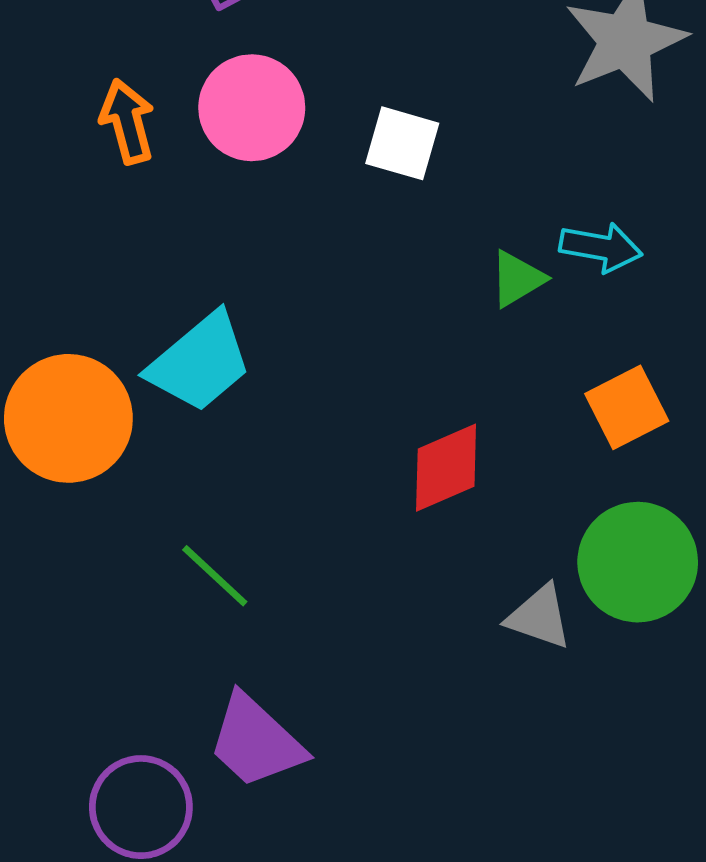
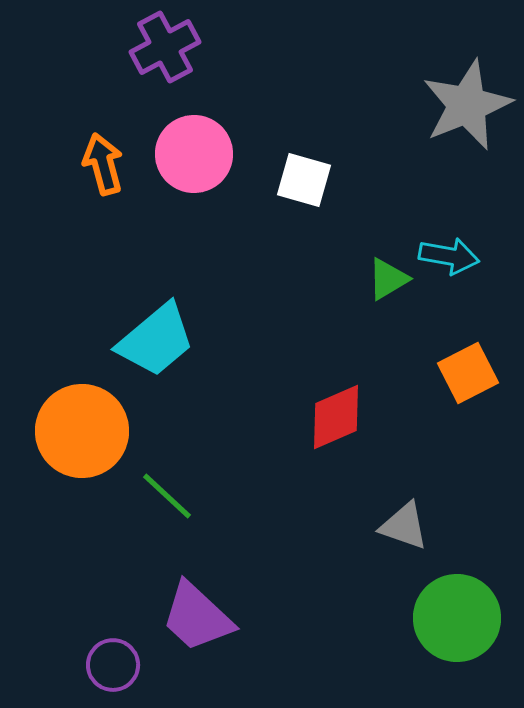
orange circle: (68, 418) -> (82, 431), moved
green circle: (638, 562) -> (457, 618), moved
purple circle: (141, 807) -> (113, 665), size x0.7

